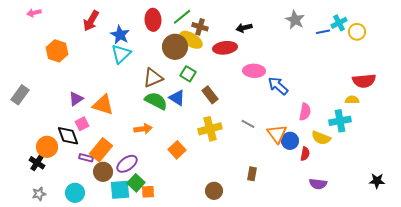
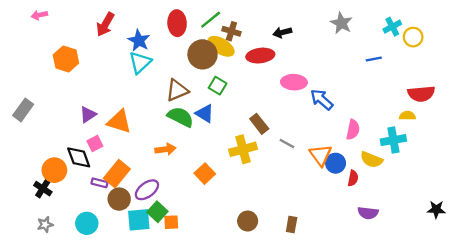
blue line: (323, 32) -> (374, 59), moved
brown rectangle: (210, 95) -> (259, 124), moved
brown rectangle: (252, 174) -> (292, 224), moved

